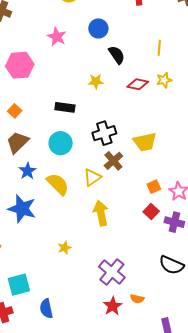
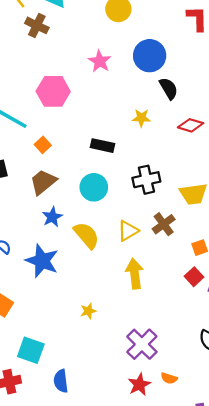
blue circle: (98, 28) -> (150, 56), size x1.4
brown cross: (113, 161) -> (164, 224), moved
cyan square: (19, 285) -> (31, 350), turned 30

